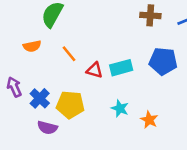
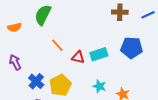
orange semicircle: (32, 46) -> (14, 27), moved
purple arrow: (14, 87) -> (15, 62), moved
yellow pentagon: (70, 105) -> (60, 85), turned -30

